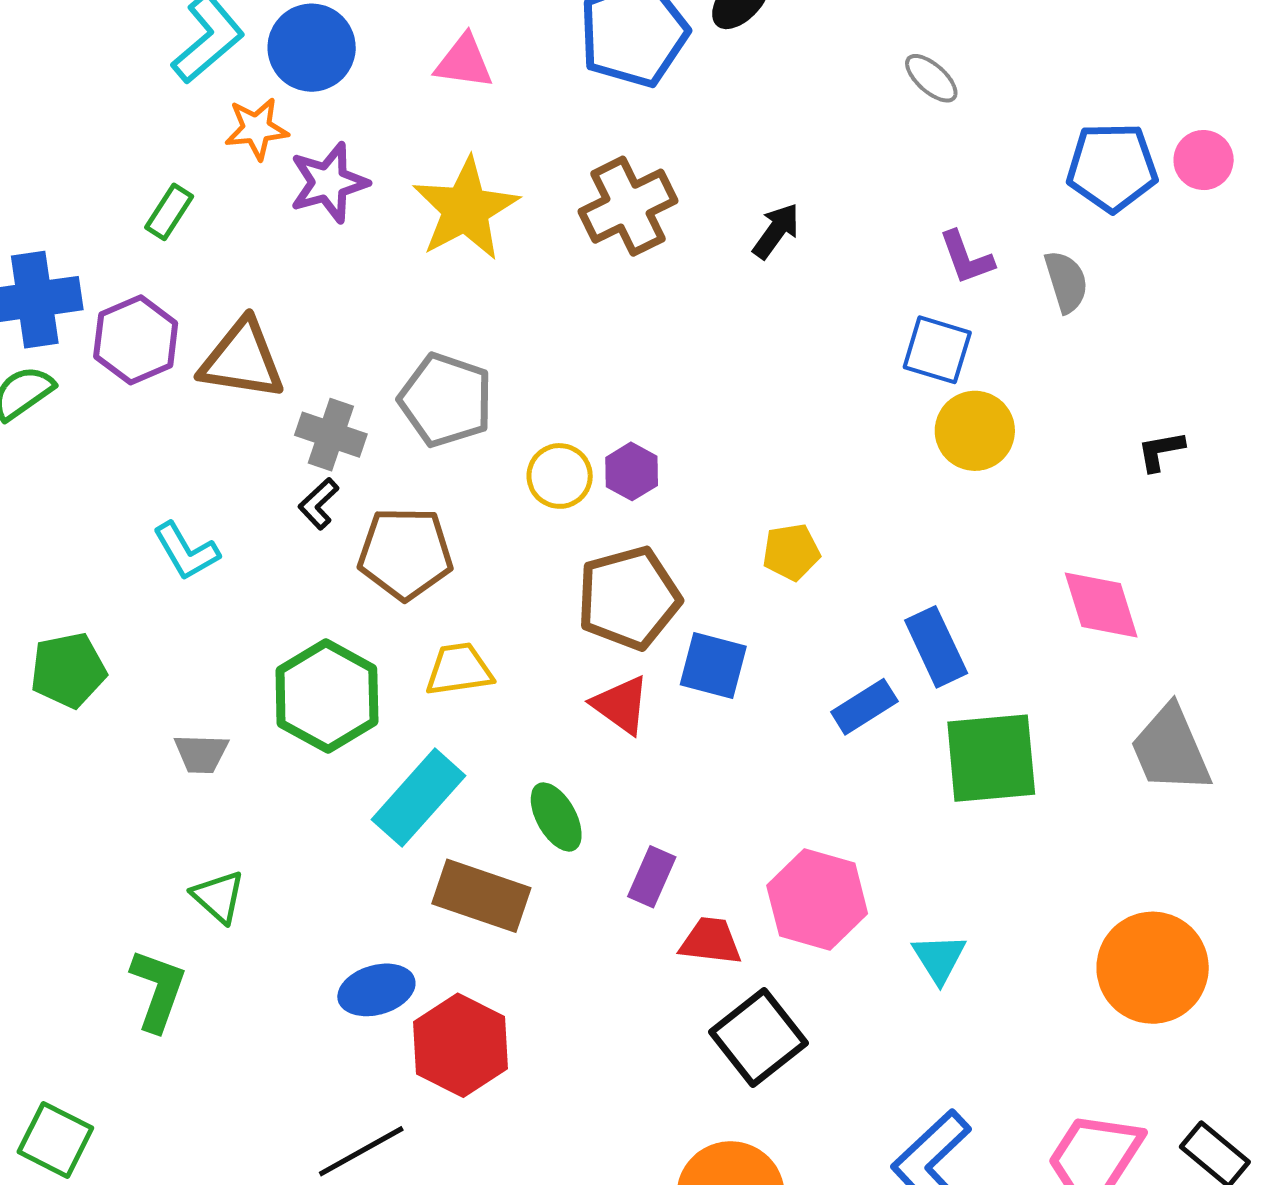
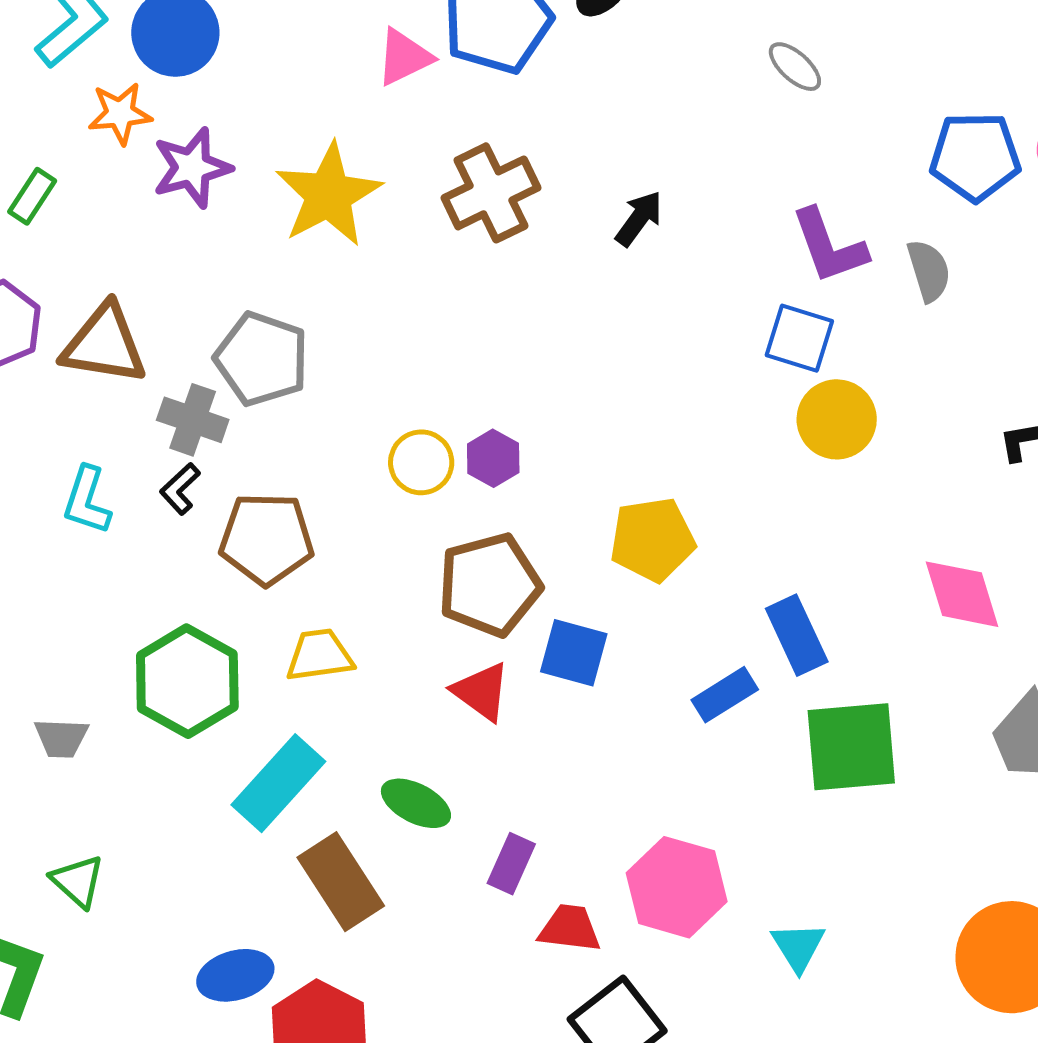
pink triangle: (464, 62) -> (404, 57), moved, turned -34
purple L-shape: (966, 258) -> (829, 246), size x1.4
gray pentagon: (446, 400) -> (262, 359), moved
cyan L-shape: (186, 551) -> (87, 500), moved, turned 48
yellow pentagon: (791, 552) -> (652, 540), size x1.5
green ellipse: (556, 817) -> (416, 803), turned -34
brown rectangle: (481, 896) -> (341, 882), turned 38

